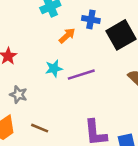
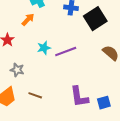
orange arrow: (67, 36) -> (28, 20), moved

